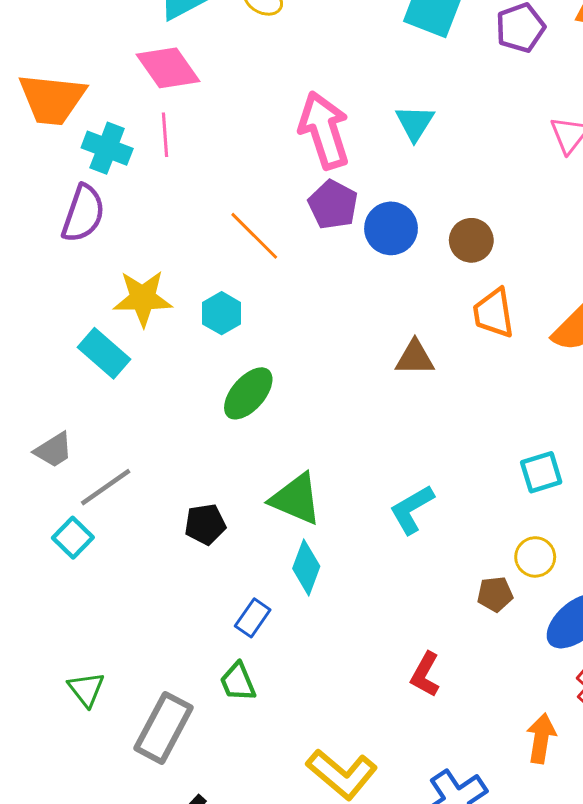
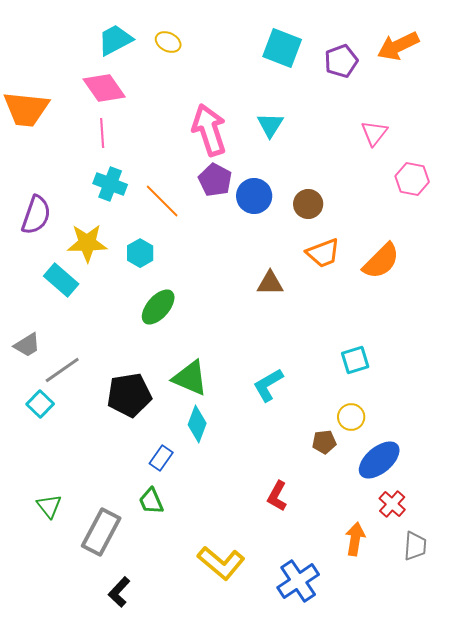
cyan cross: (107, 148) -> (110, 184), moved
purple semicircle: (83, 214) -> (36, 215), moved
orange trapezoid: (494, 313) -> (323, 253), turned -102
black pentagon: (205, 524) -> (129, 395), size x1.6

